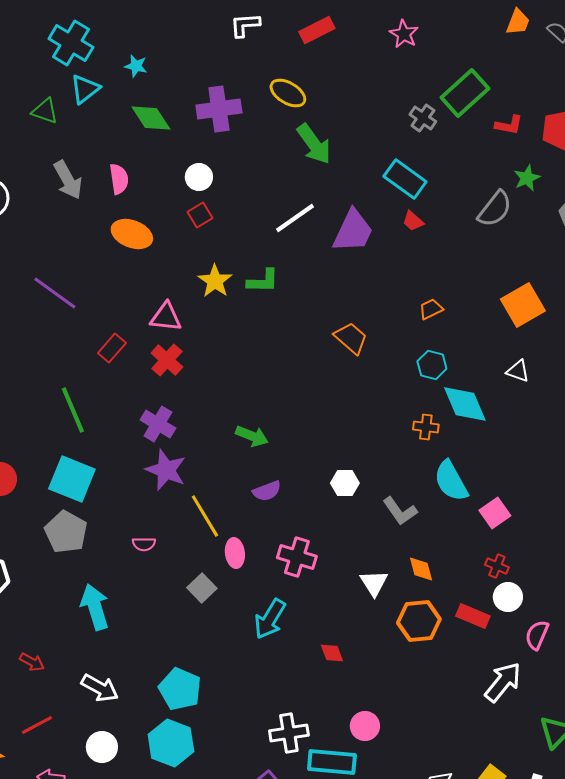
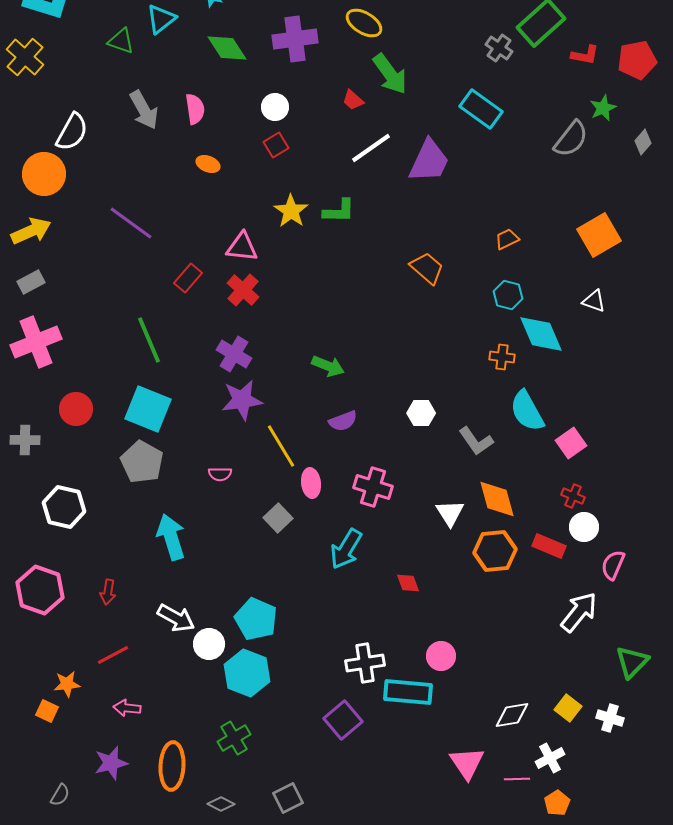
red trapezoid: (413, 221) -> (353, 100), moved
orange ellipse: (132, 234) -> (208, 164), size x0.6
purple star: (166, 470) -> (242, 400), turned -30
orange diamond: (421, 569) -> (497, 499), size x1.5
red arrow: (32, 662) -> (108, 592), turned 70
white circle: (102, 747) -> (209, 644), moved

